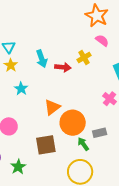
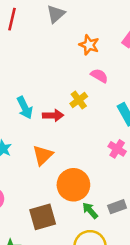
orange star: (97, 16) -> (89, 45), size x0.7
orange triangle: (52, 107) -> (43, 155), moved
gray rectangle: (100, 133) -> (117, 207), moved

